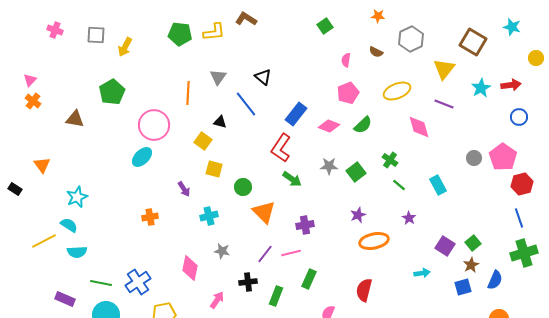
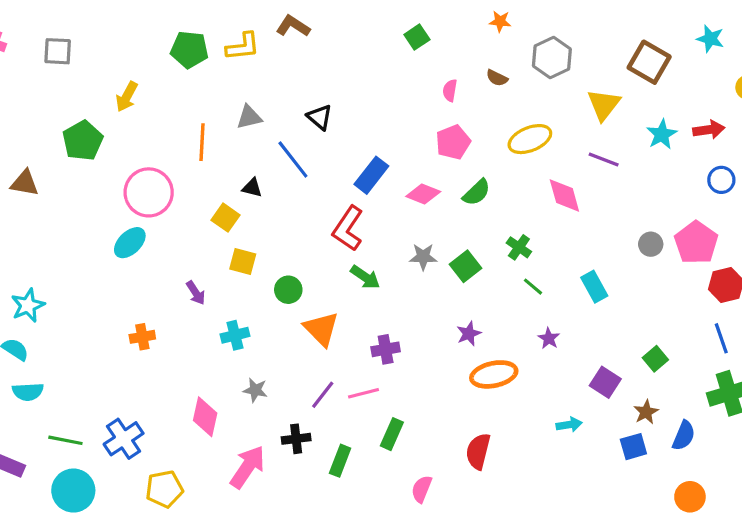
yellow arrow: (125, 47) -> (127, 97), moved
gray triangle: (218, 77) -> (249, 117), turned 42
green square: (473, 243) -> (655, 359), moved
pink arrow: (217, 300) -> (247, 467), size x1.6

